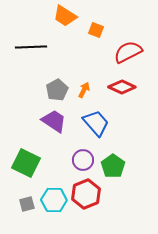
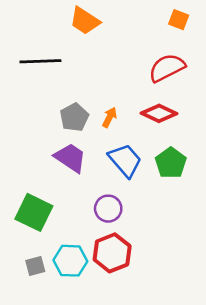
orange square: (96, 30) -> (179, 20), moved
green pentagon: (113, 166) -> (171, 163), moved

